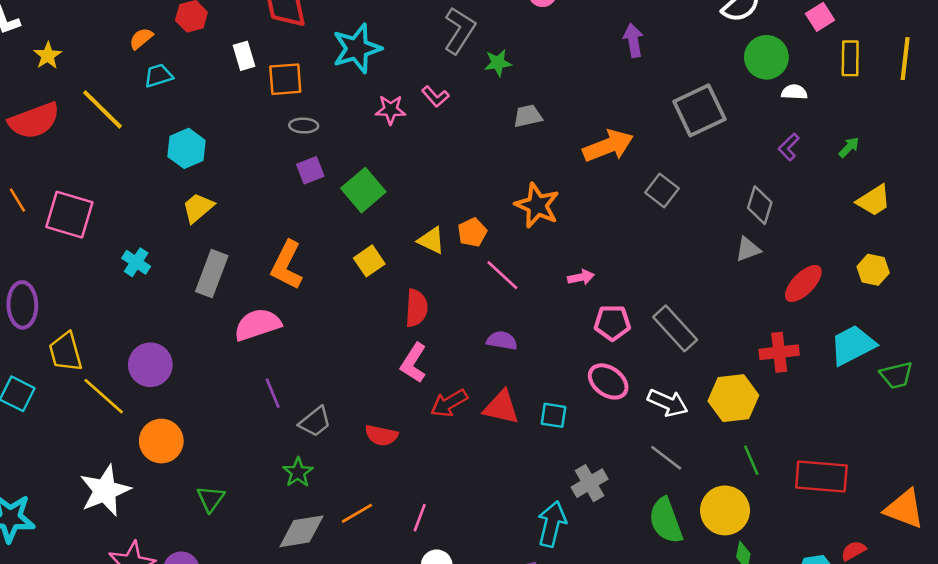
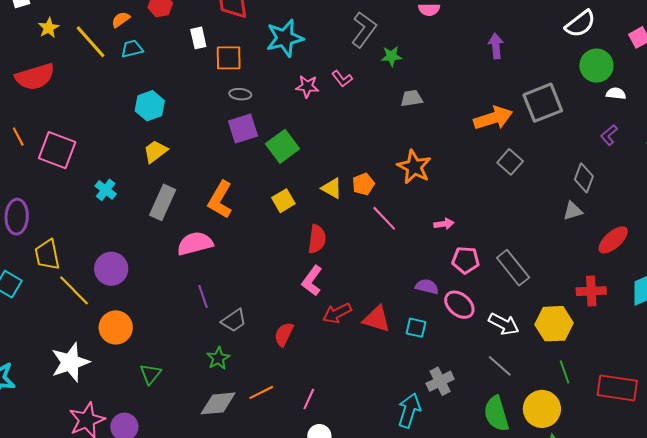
yellow line: (102, 109) -> (90, 42), moved
orange arrow: (608, 146) -> (493, 118), moved
purple square: (310, 170) -> (243, 129), size x1.4
purple semicircle: (502, 341) -> (427, 287), moved
red semicircle: (381, 435) -> (284, 334), turned 100

